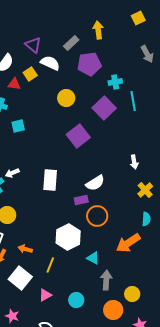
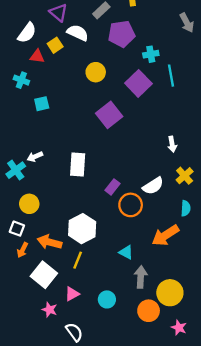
white semicircle: (95, 183) -> (153, 186), moved
purple rectangle: (81, 200) -> (113, 187), turned -40
white hexagon: (68, 237) -> (82, 229), moved
orange arrow: (25, 249) -> (50, 242), size x1.5
yellow circle: (132, 294) -> (170, 293), size x1.5
pink star: (12, 316) -> (50, 310), moved

